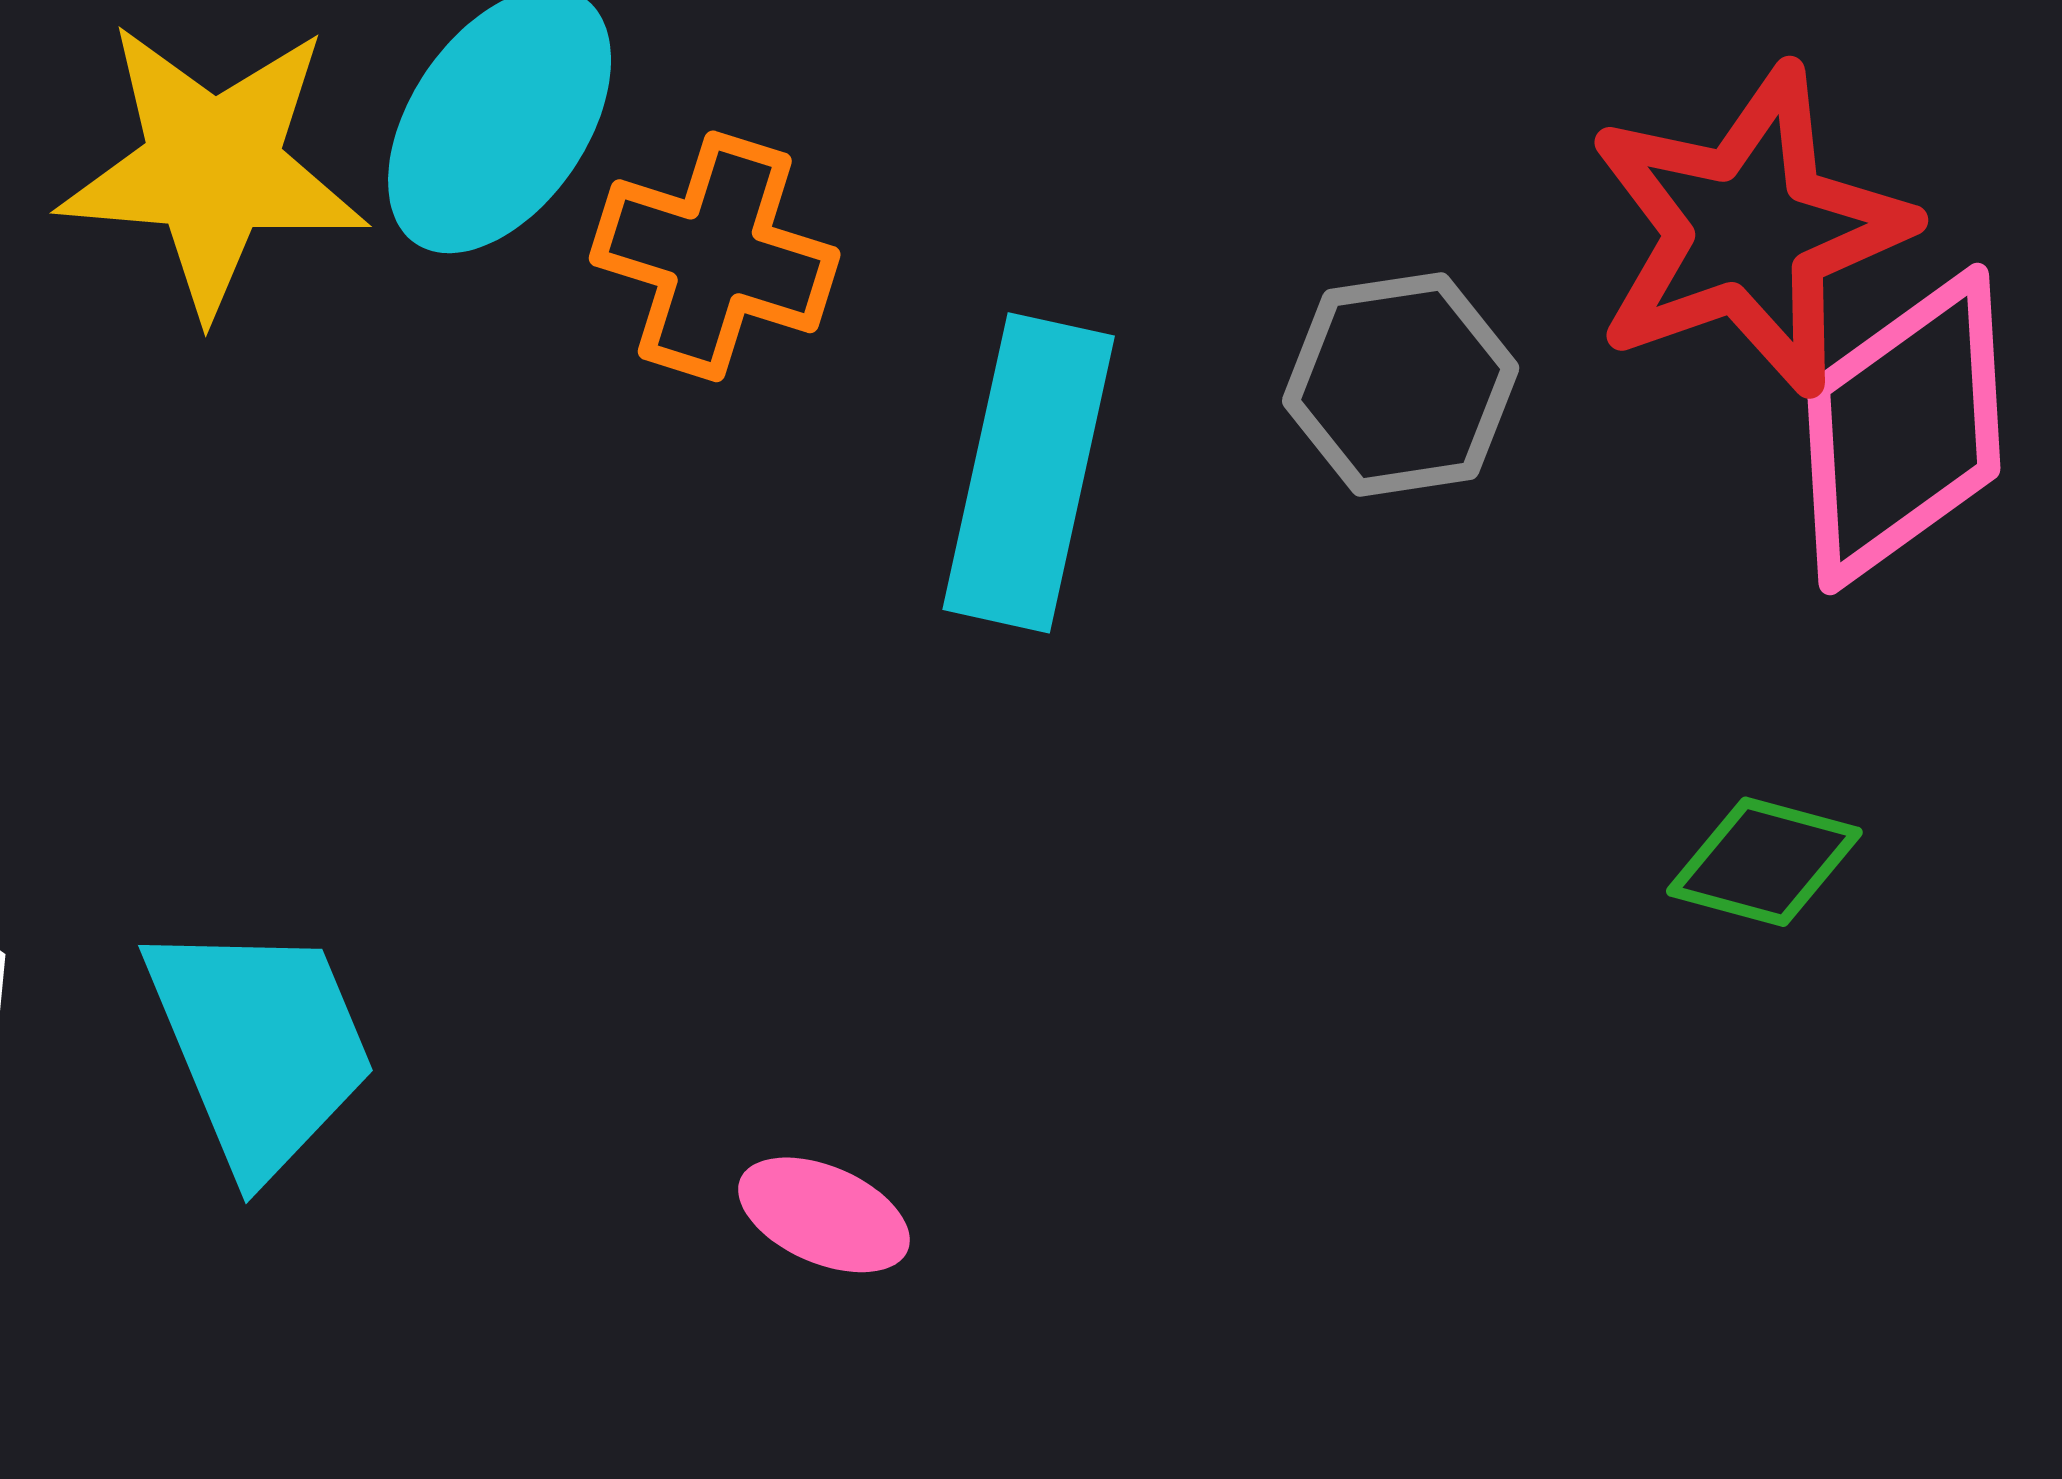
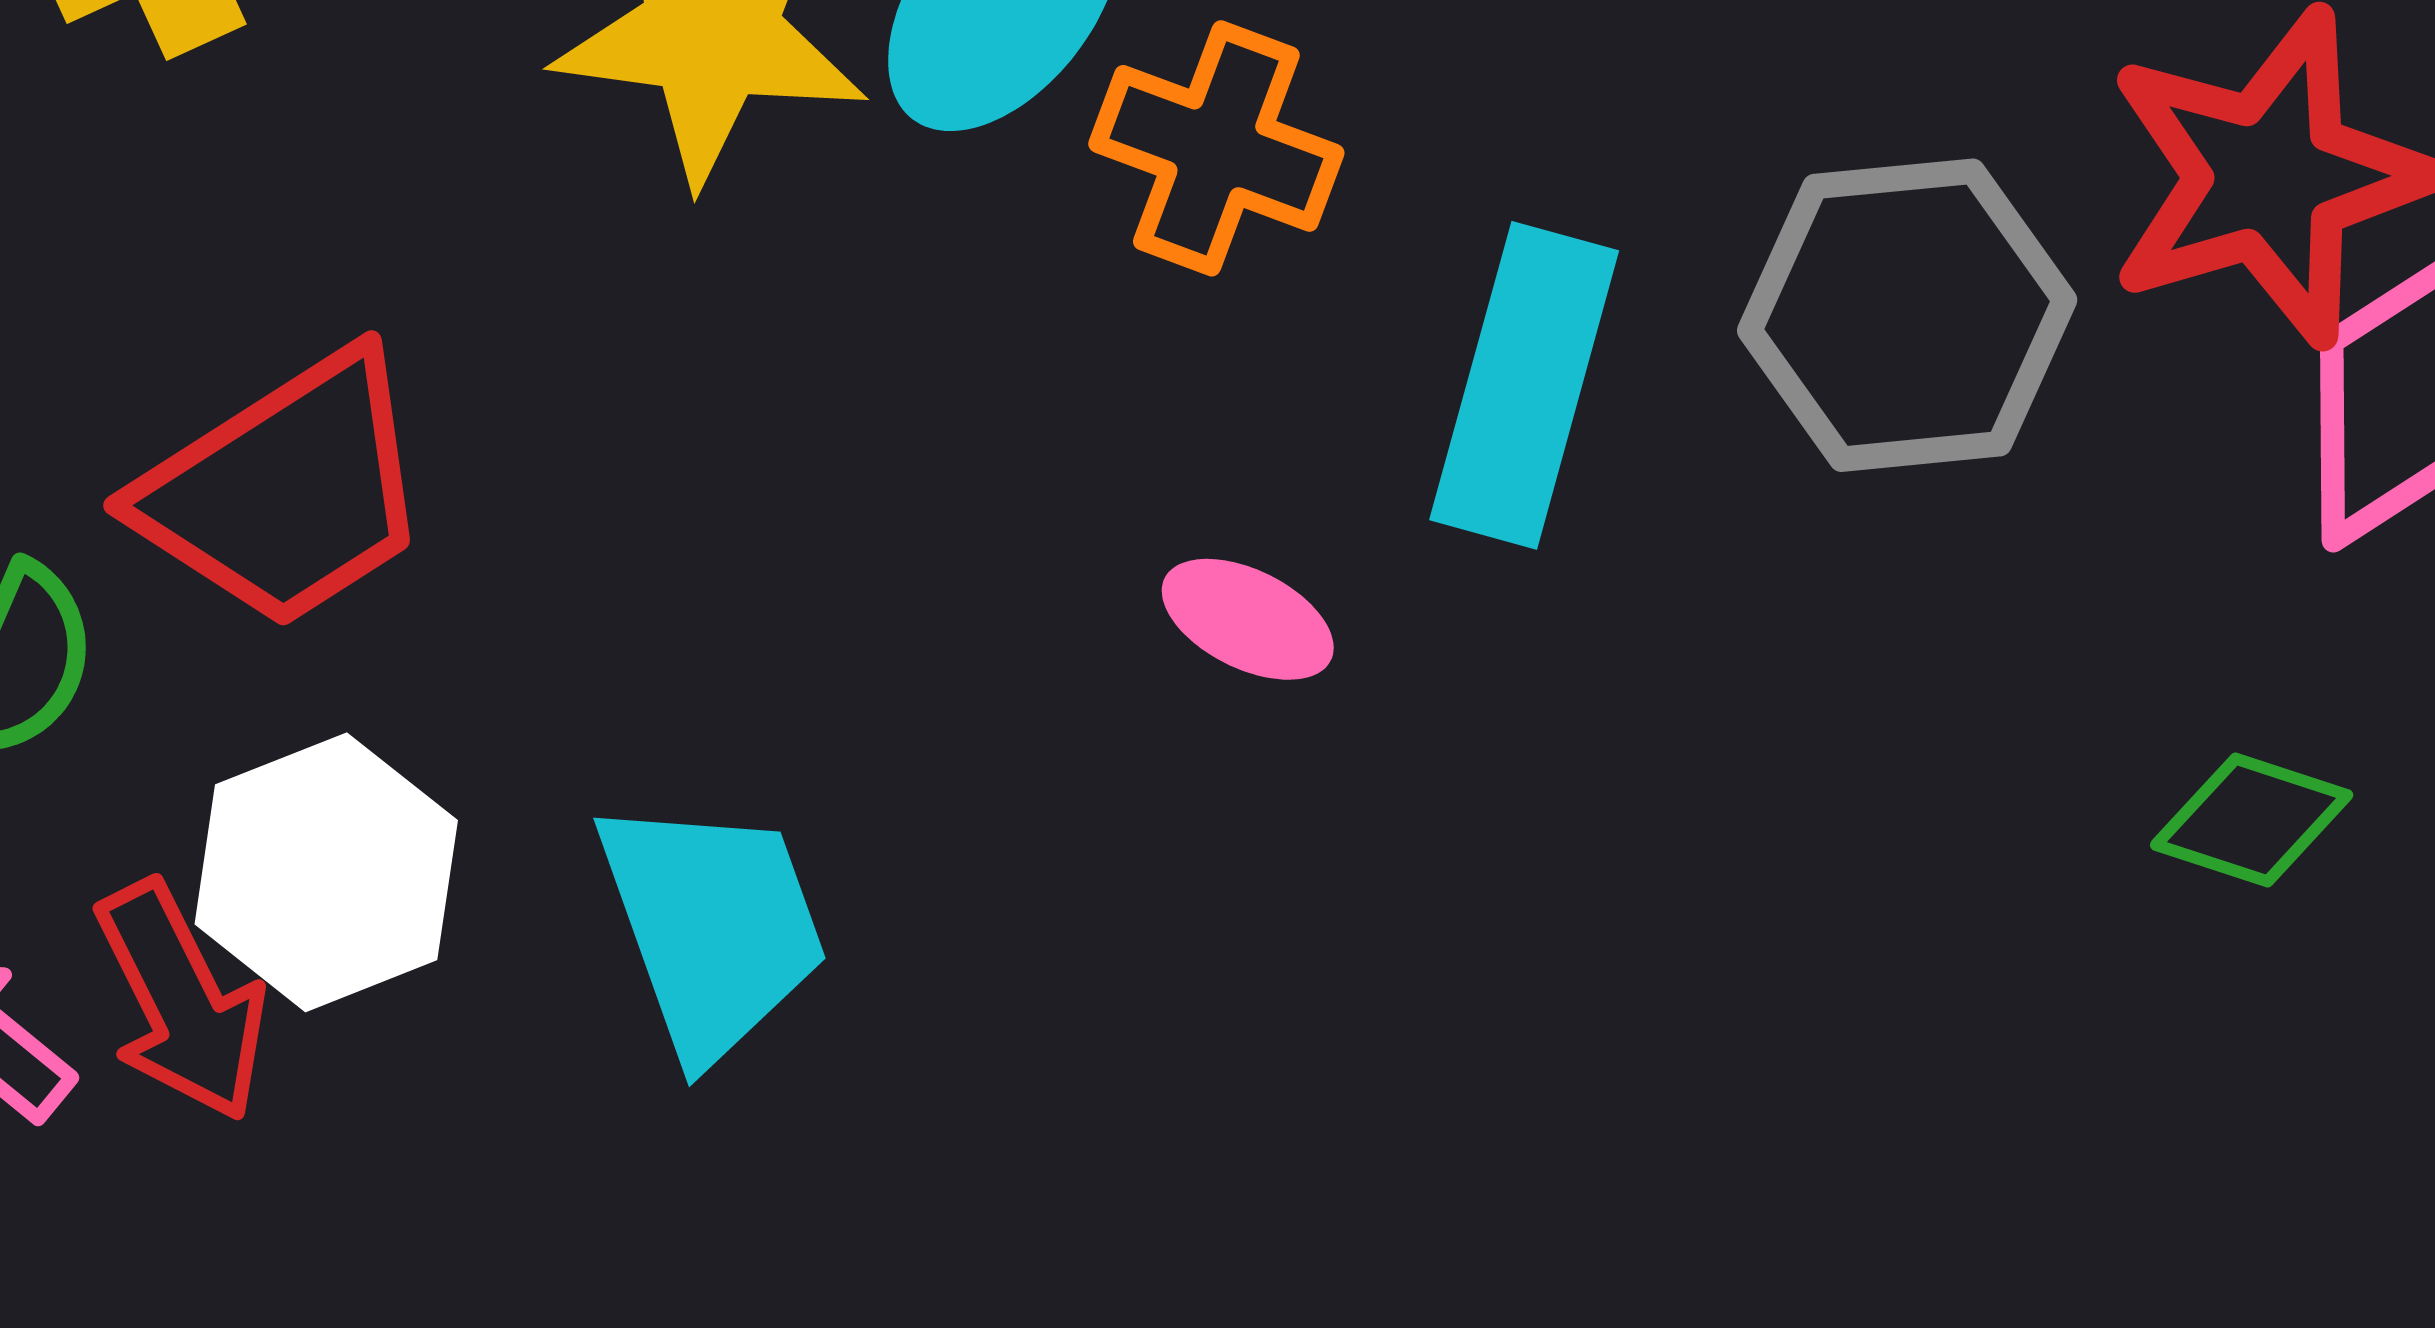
gray hexagon: (1401, 384) -> (1907, 315), size x1.4
pink ellipse: (824, 1215) -> (1248, 619), moved

